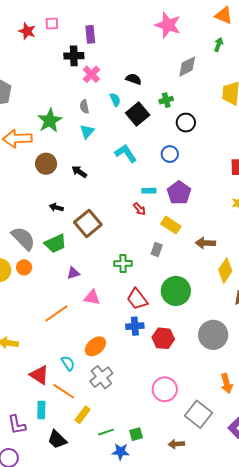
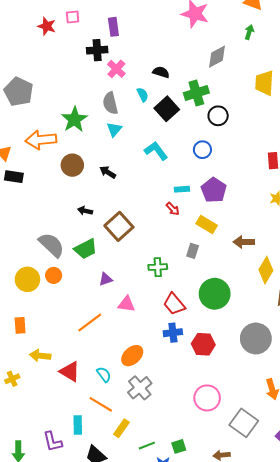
green cross: (166, 100) -> (196, 93), size x1.6
gray semicircle: (84, 107) -> (110, 103), size x1.5
red triangle: (39, 375) -> (70, 372), moved

